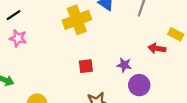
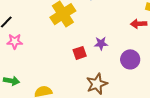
purple star: (124, 65) -> (101, 43), moved

